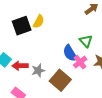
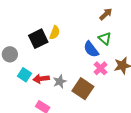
green triangle: (86, 41) -> (105, 38), moved
blue semicircle: (70, 53) -> (91, 49), moved

